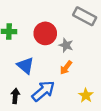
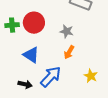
red circle: (45, 33) -> (34, 23), moved
black arrow: (15, 96) -> (25, 84), turned 104

